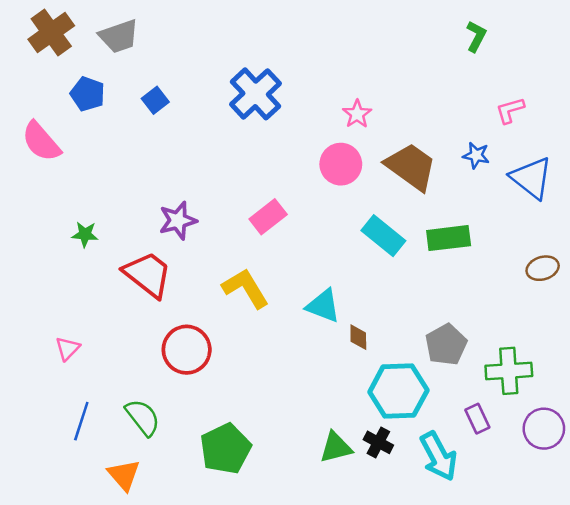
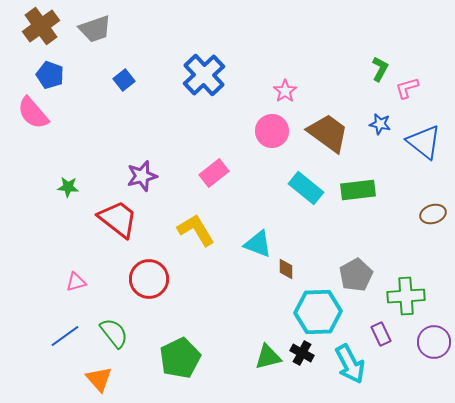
green L-shape: (476, 36) -> (380, 69), moved
blue pentagon: (88, 94) -> (50, 75), moved
pink triangle: (68, 348) -> (76, 282), moved, turned 30
blue line: (81, 421) -> (65, 336), turned 36

